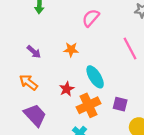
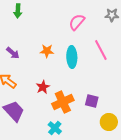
pink semicircle: (91, 18) -> (77, 22), moved
cyan ellipse: (95, 77) -> (72, 57), moved, turned 30

